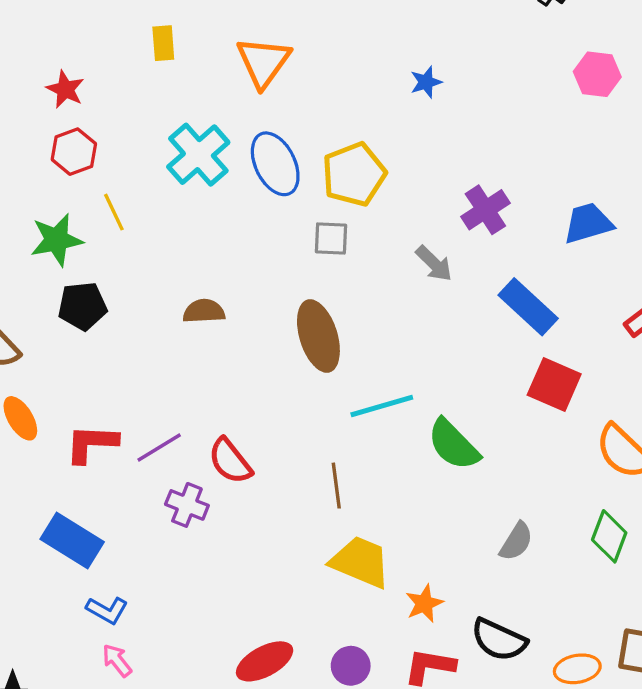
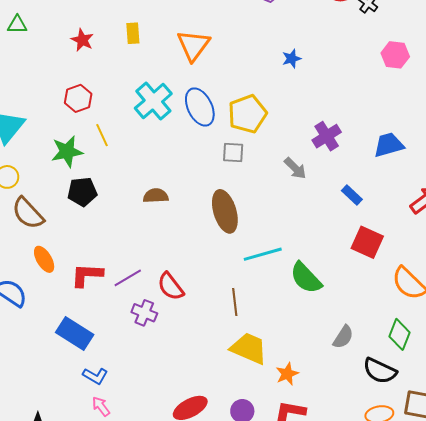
red star: (65, 89) -> (82, 40), moved
blue rectangle: (528, 307) -> (352, 195), size x0.6
black semicircle: (499, 640) -> (380, 371), moved

